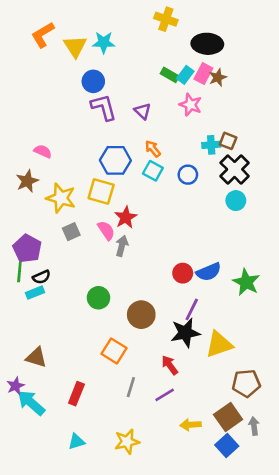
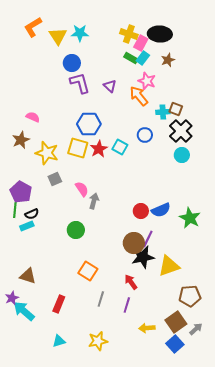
yellow cross: (166, 19) -> (129, 34), moved
pink rectangle: (203, 74) -> (141, 43), moved
orange arrow: (153, 149) -> (139, 96), moved, size x1.5
cyan square: (153, 171) -> (120, 147), moved
red star: (126, 217) -> (99, 149), moved
pink semicircle: (106, 230) -> (82, 189), moved
gray arrow: (122, 246) -> (94, 201), moved
brown circle: (141, 315) -> (134, 243), moved
purple line: (165, 395) -> (127, 305), turned -42
gray arrow: (254, 426) -> (196, 329), turned 56

